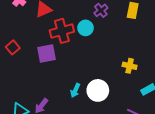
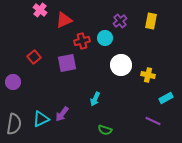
red cross: (62, 31) -> (82, 41), size x0.7
white circle: (98, 90) -> (121, 65), moved

